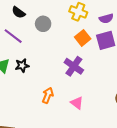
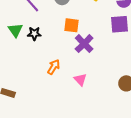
orange square: (83, 38) -> (71, 25), moved, turned 35

